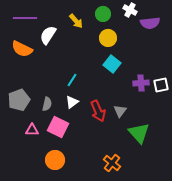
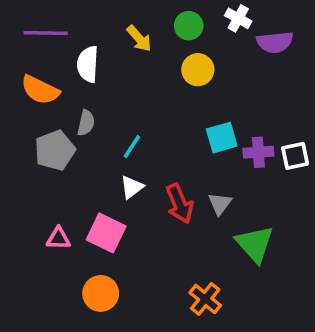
white semicircle: (48, 35) -> (88, 64), turned -30
cyan square: (112, 64) -> (222, 138), moved, turned 36
gray pentagon: (19, 100) -> (55, 150), moved
gray semicircle: (47, 104) -> (86, 123), moved

